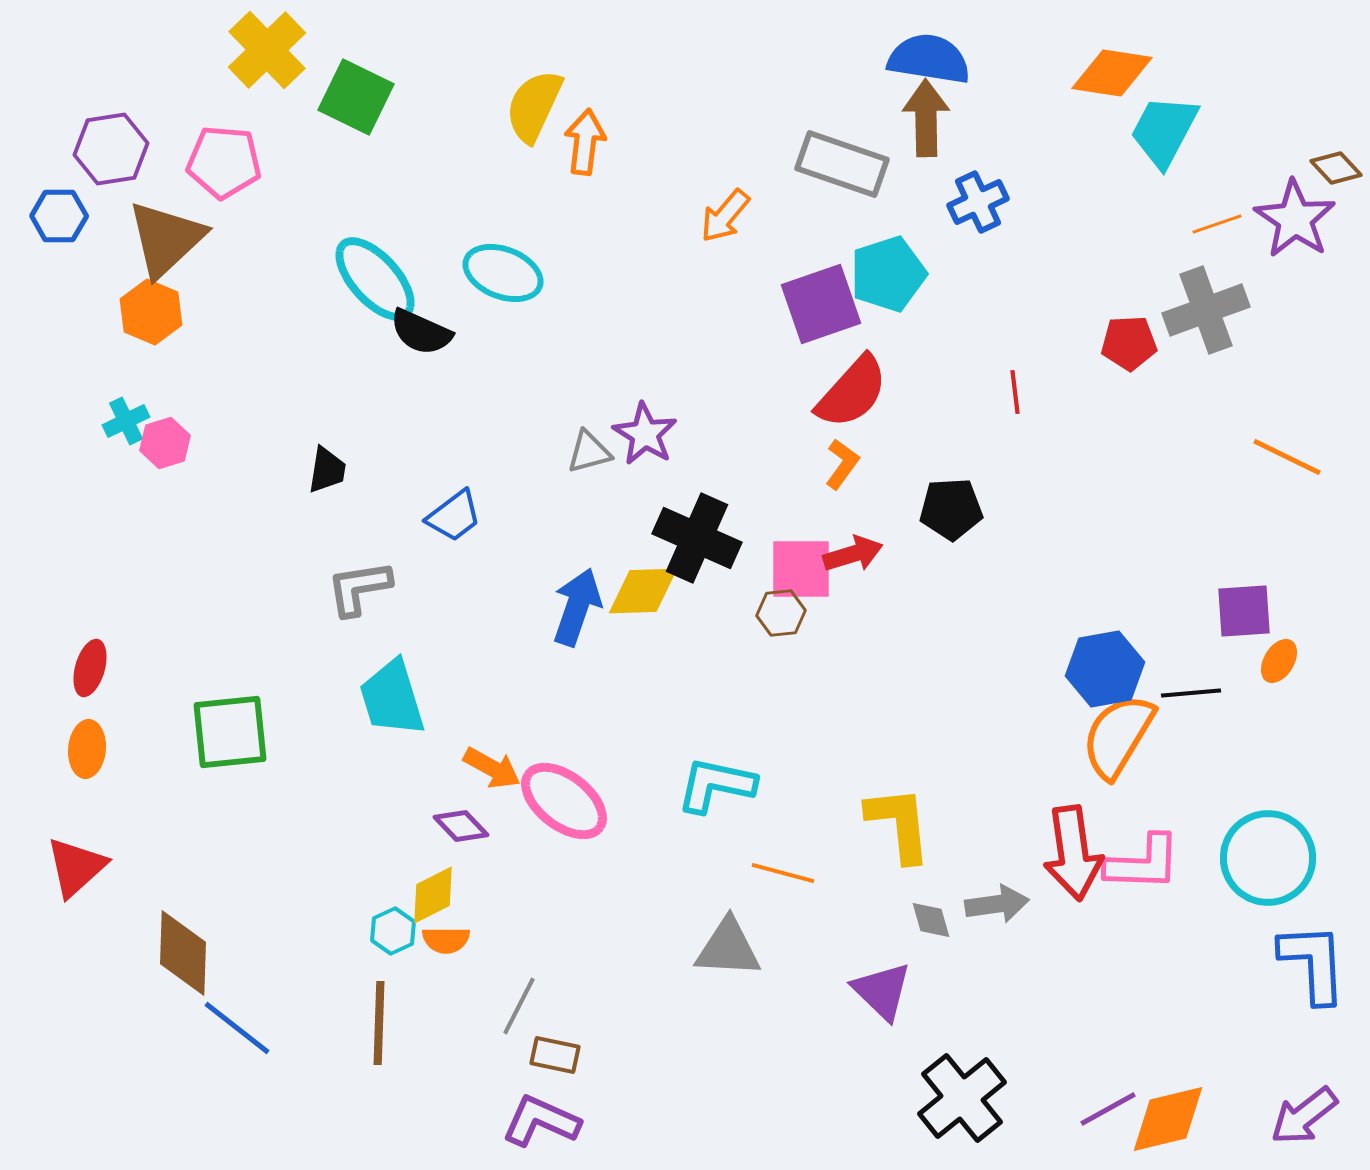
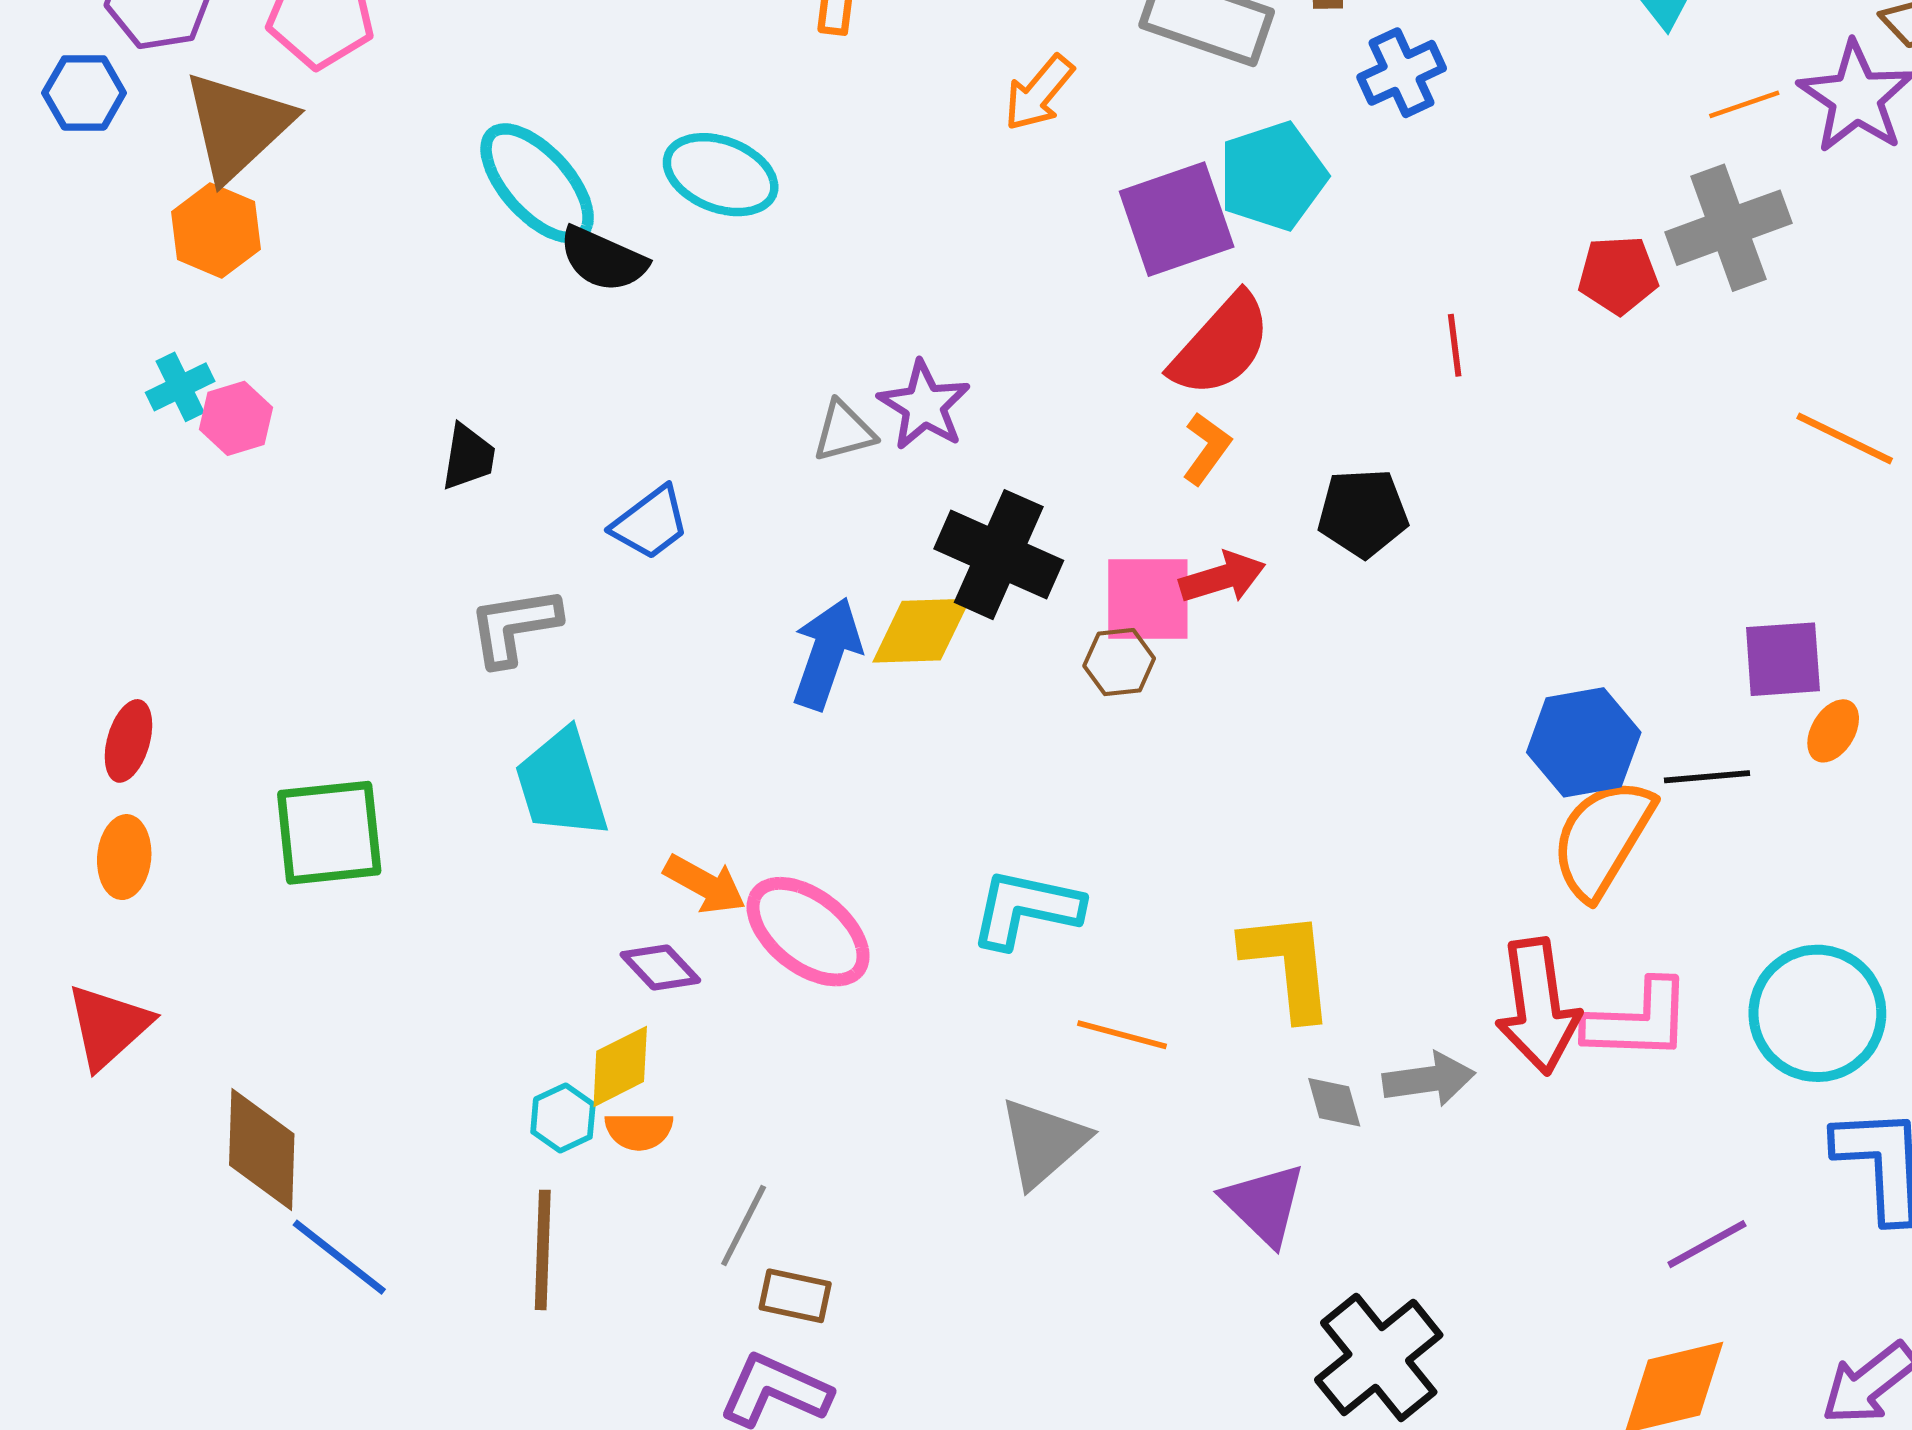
gray triangle: (728, 948) -> (1043, 1142), turned -44
purple line: (1108, 1109) -> (1707, 1244), moved

